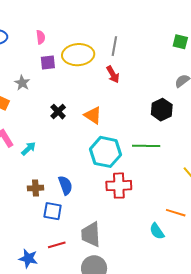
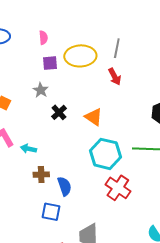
gray star: (22, 83) -> (41, 90), moved
cyan arrow: (29, 149) -> (29, 149), turned -126
red cross: (119, 186) -> (118, 188), turned 35
brown cross: (36, 188) -> (41, 175), moved

